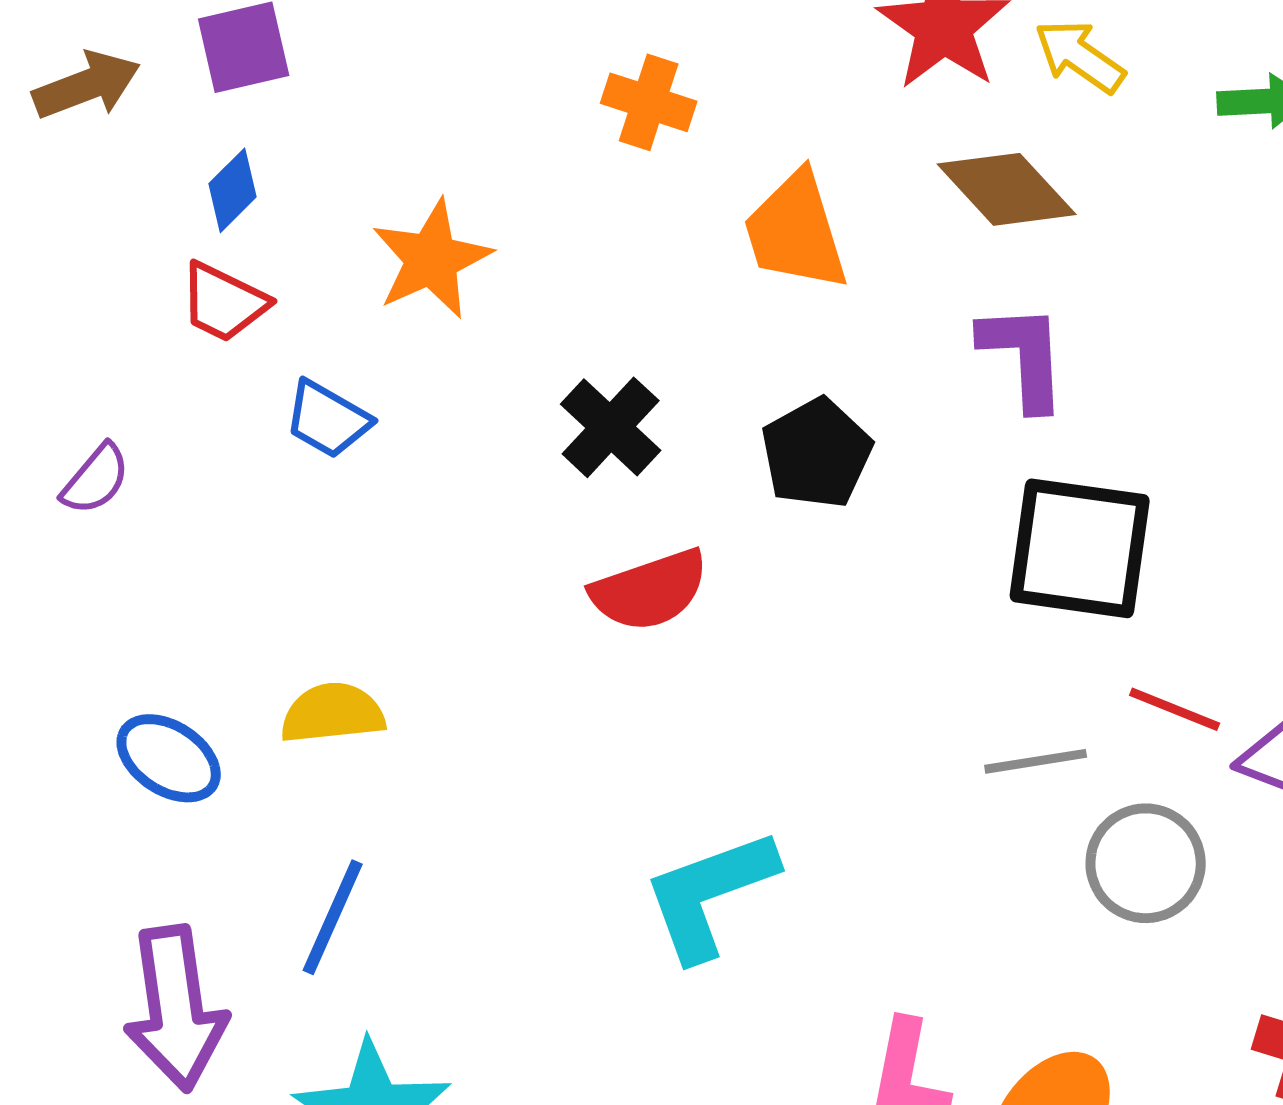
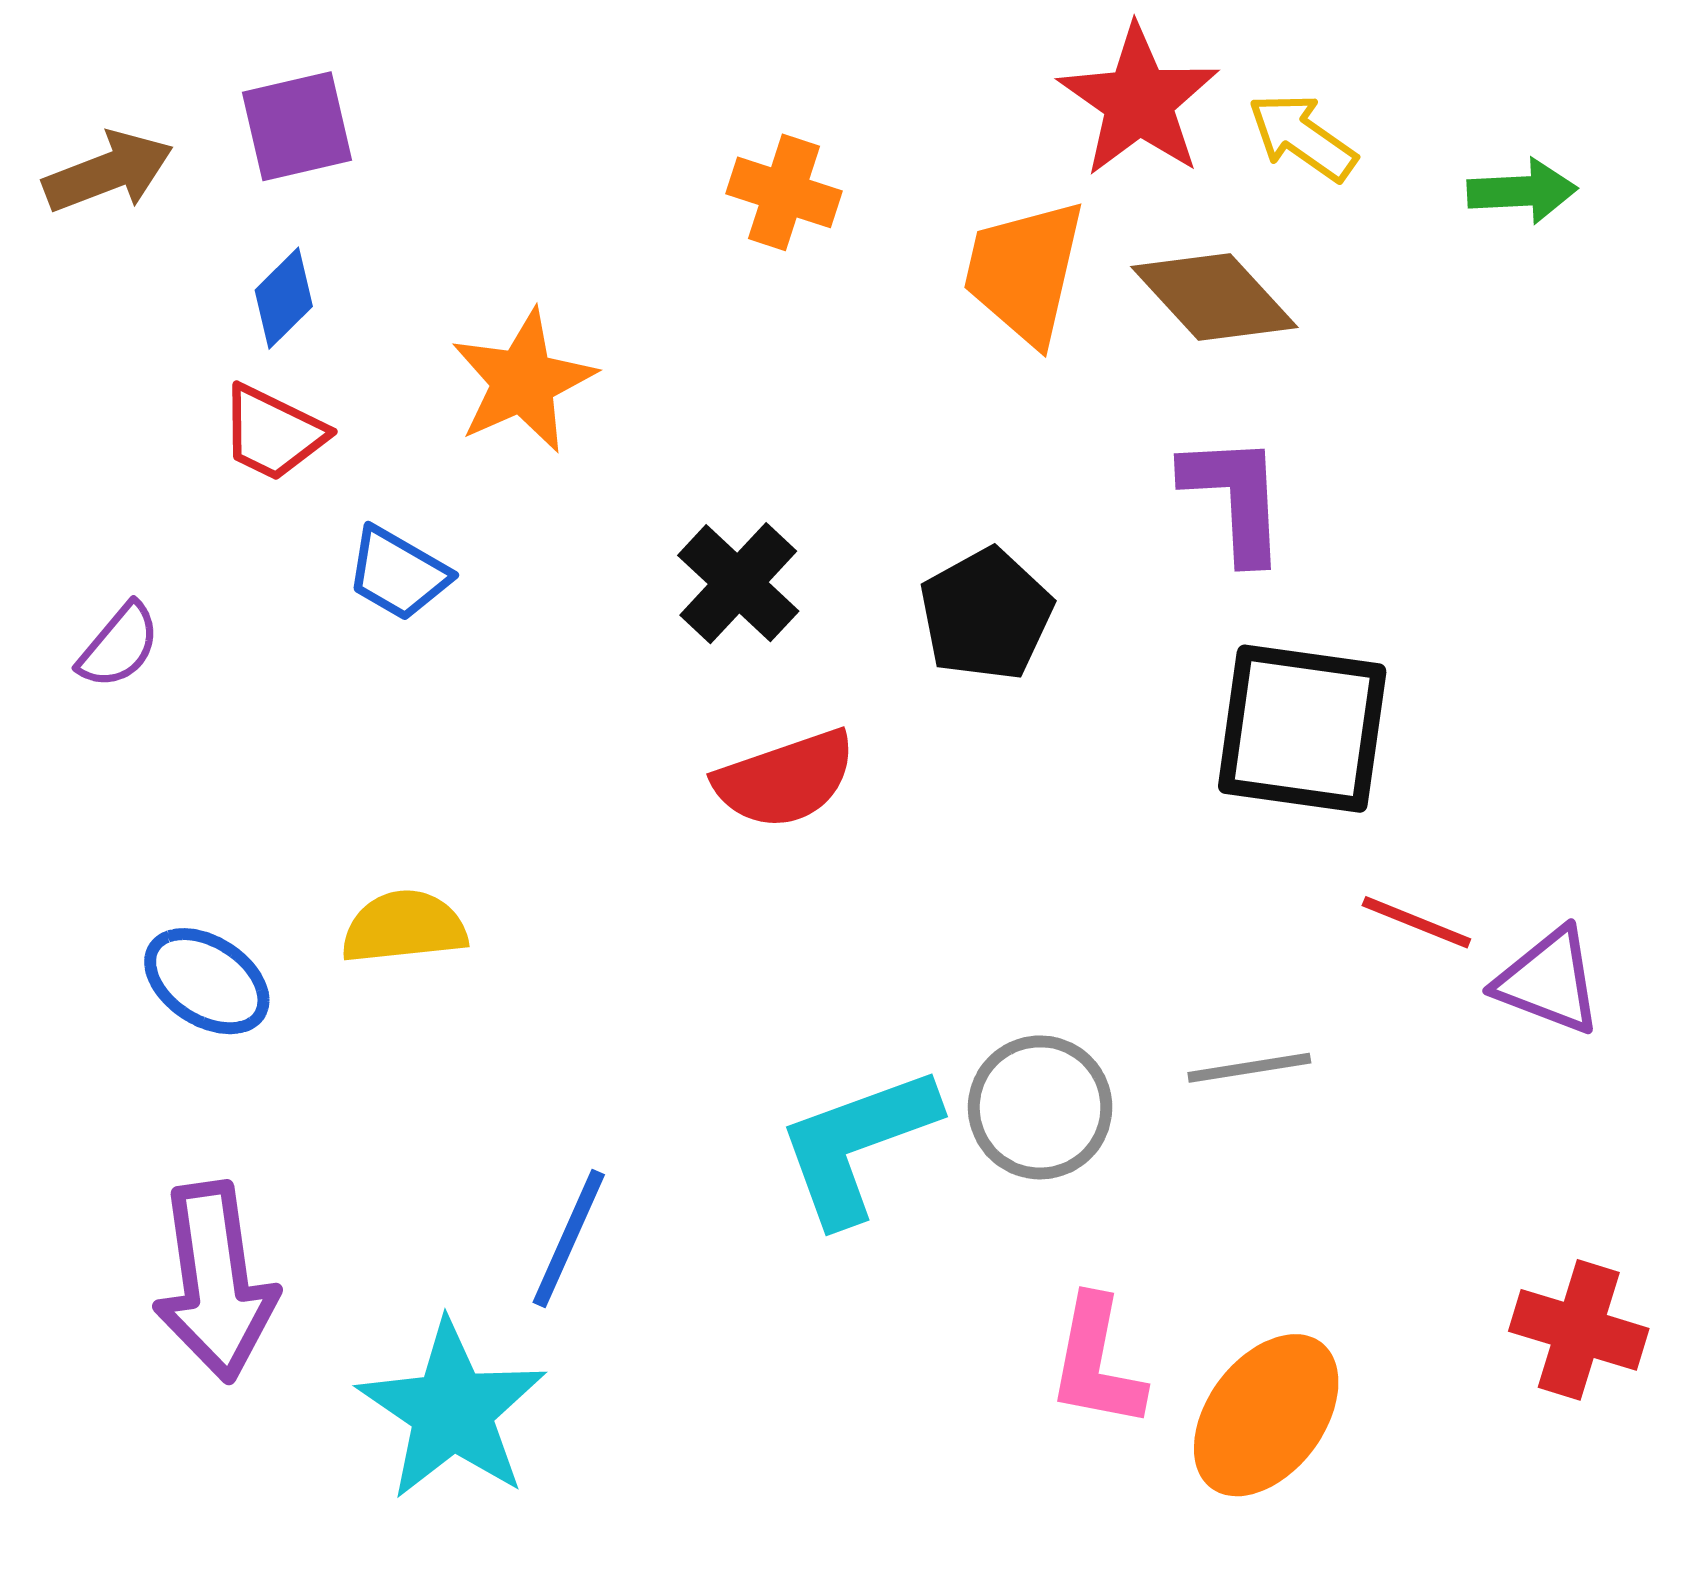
orange trapezoid: (796, 231) -> (1024, 272), moved, turned 30
gray line: (1036, 761) -> (1249, 1068), moved
gray circle: (1146, 863) -> (1040, 1107), moved
blue line: (333, 917) -> (569, 1238), moved

